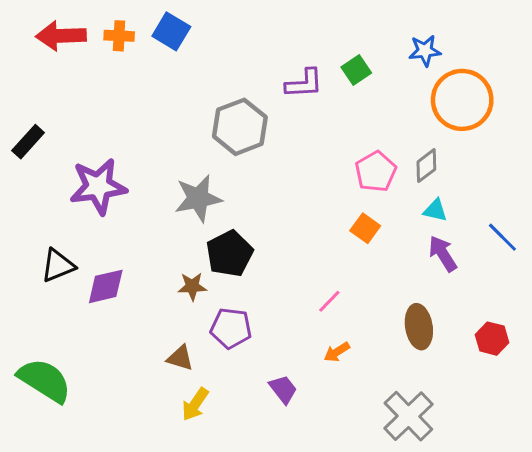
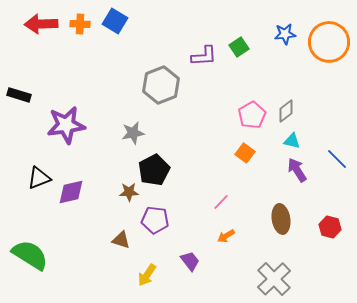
orange circle: (462, 100) -> (329, 42), moved
black rectangle: (28, 142) -> (19, 95), turned 65
gray star: (198, 198) -> (133, 133), size x0.7
yellow arrow: (195, 404) -> (147, 275), moved

